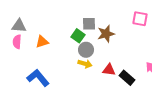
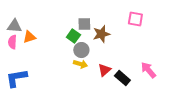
orange triangle: (42, 42) -> (29, 37), moved
red triangle: (109, 70) -> (104, 70), turned -48
blue L-shape: (38, 78) -> (16, 78), moved, turned -60

